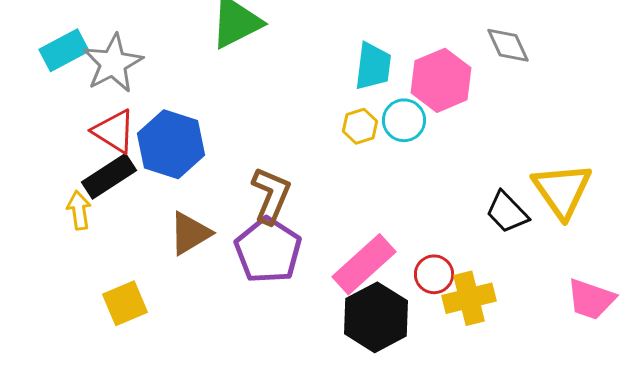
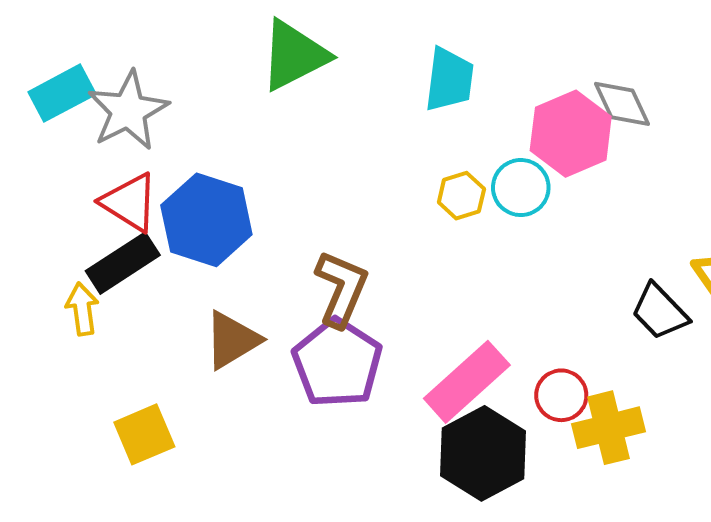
gray diamond: (508, 45) -> (622, 104), moved
cyan trapezoid: (373, 66) -> (449, 80), moved

